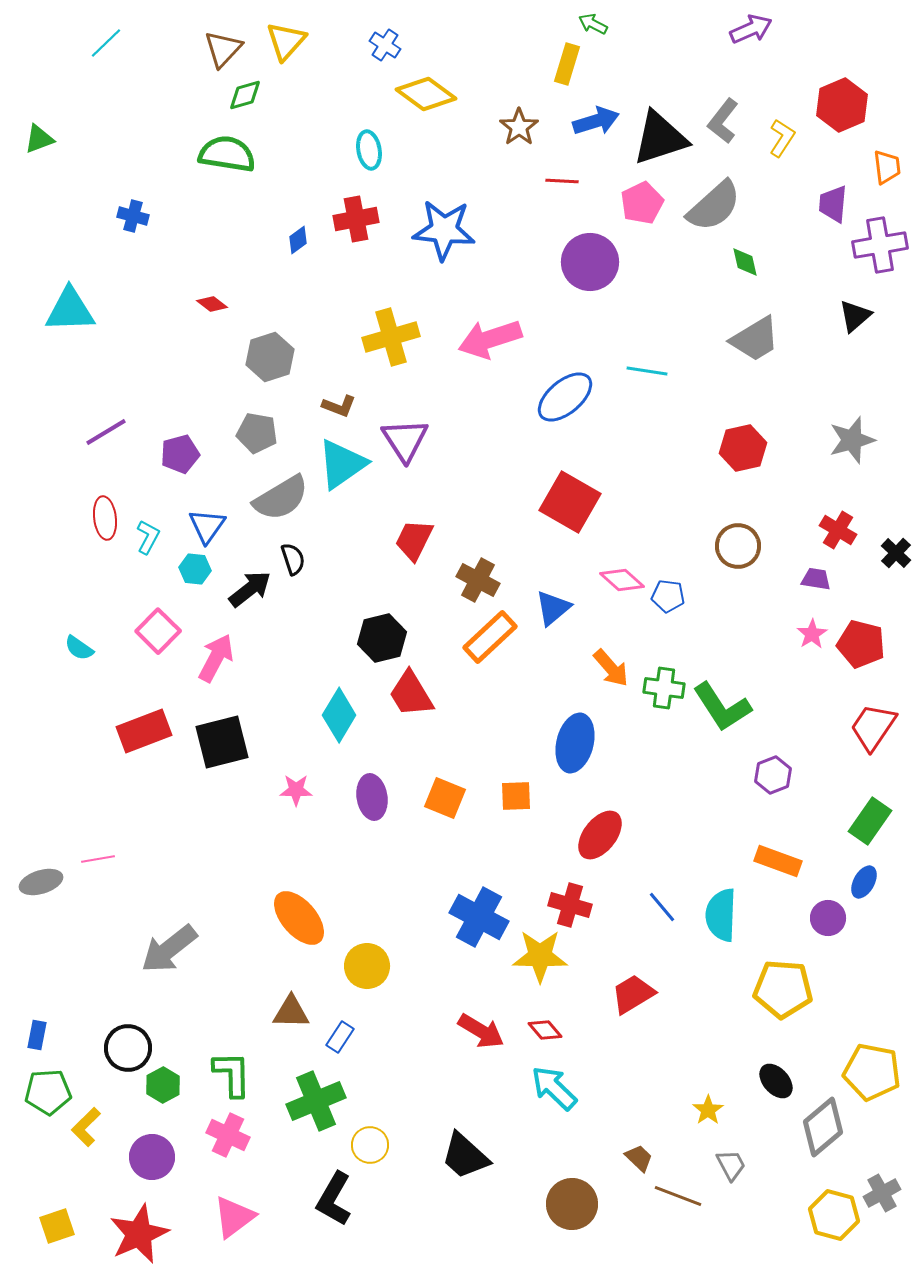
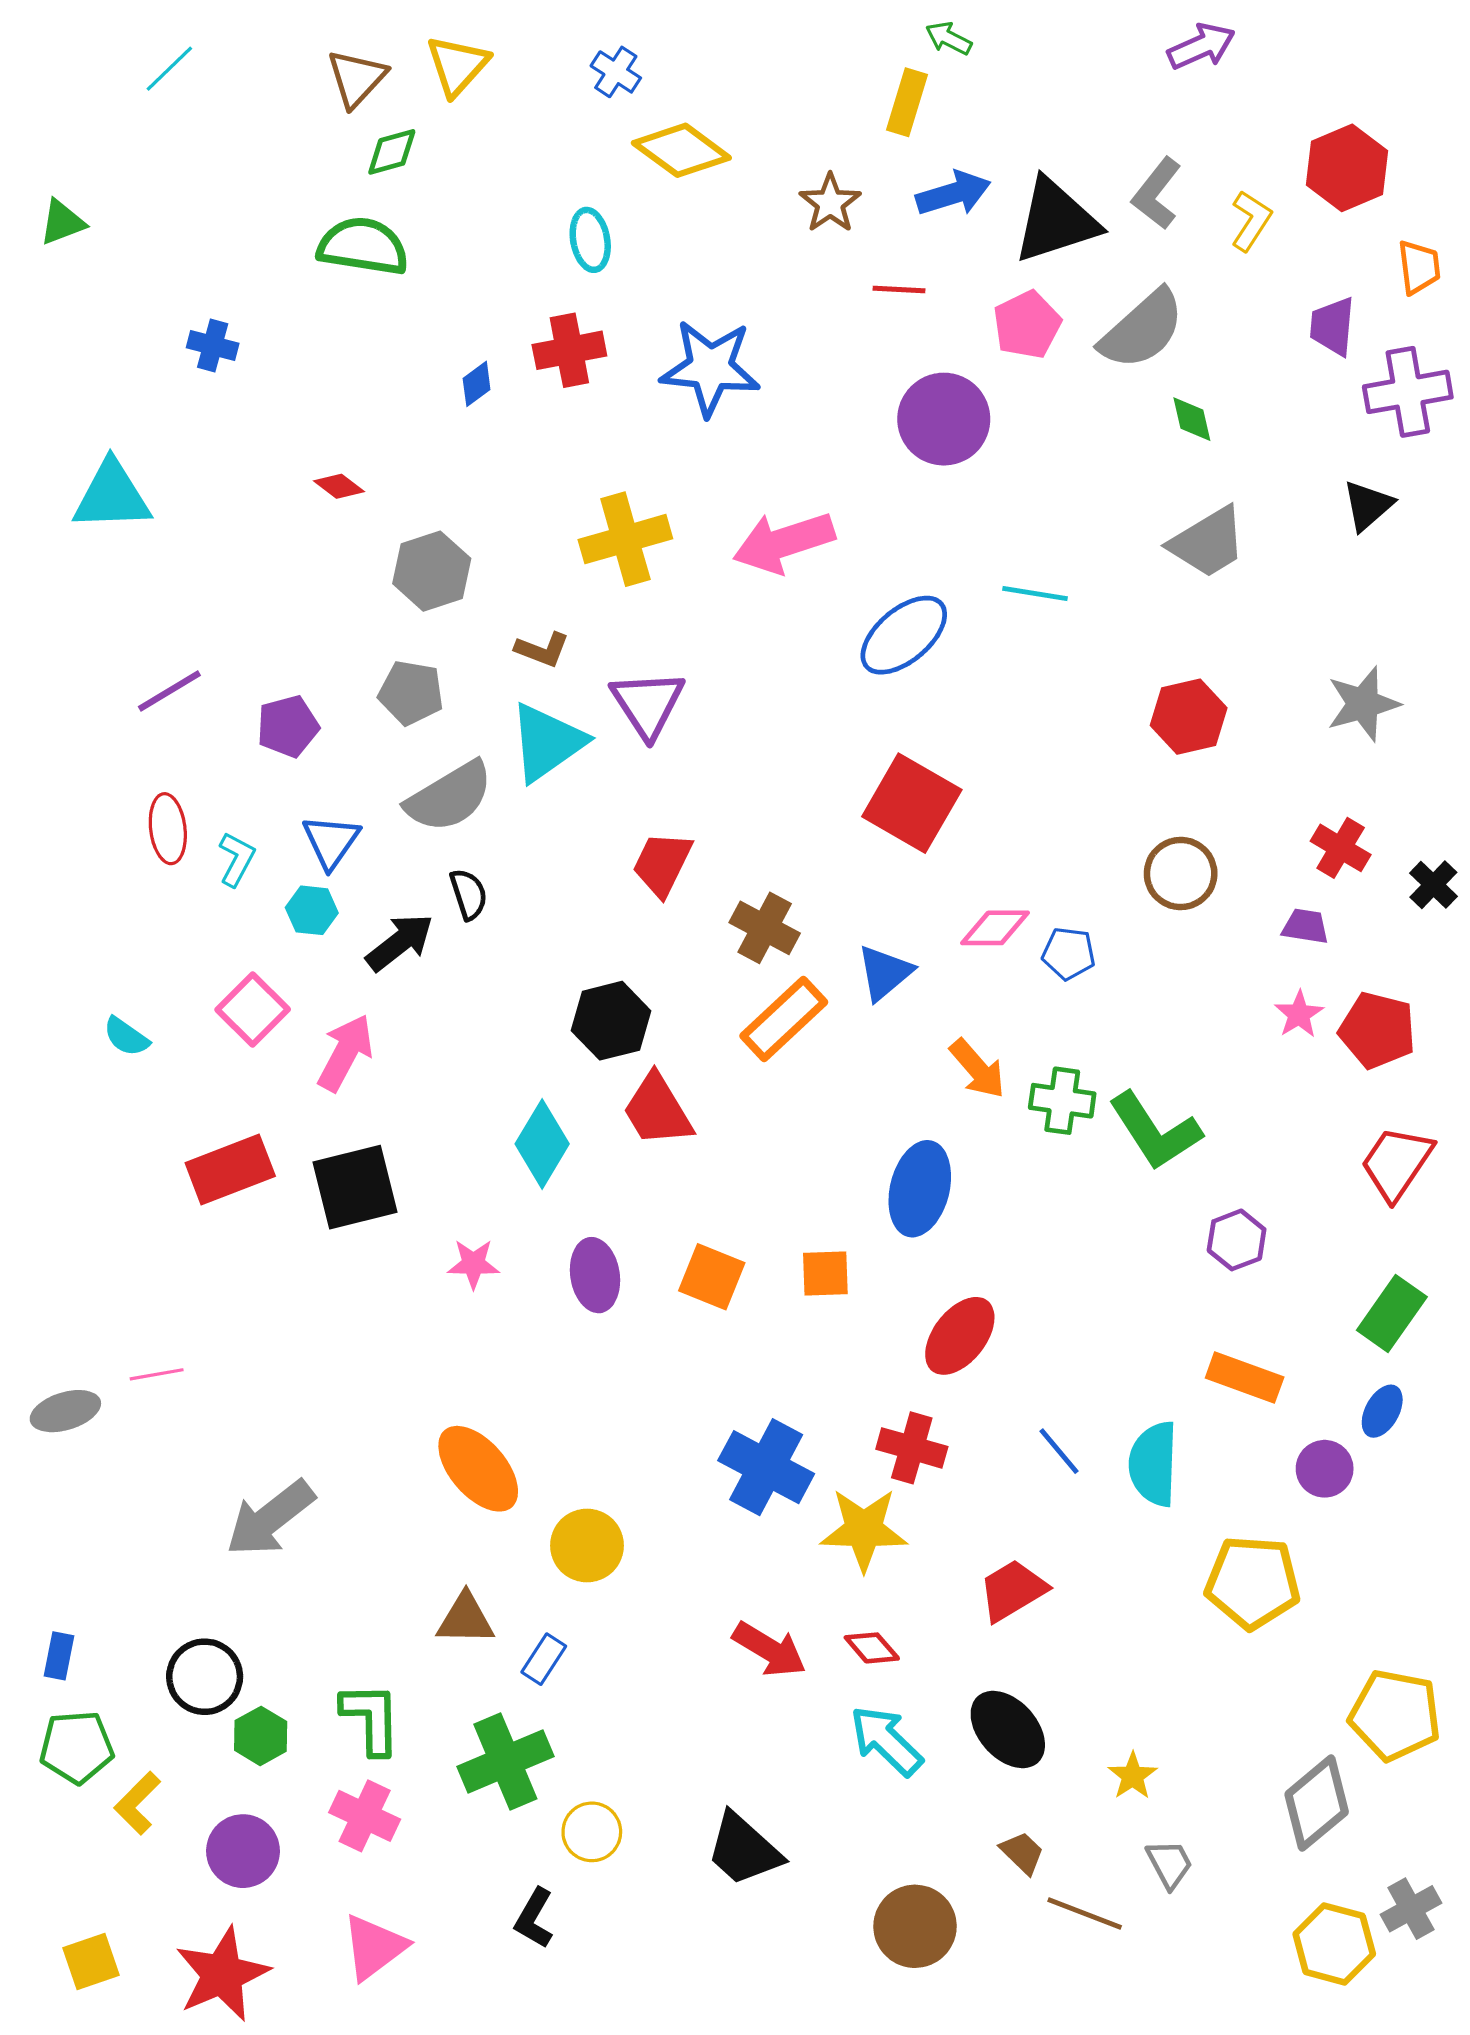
pink diamond: (622, 580) -> (995, 928), turned -42
black ellipse: (776, 1081) -> (1008, 1730), moved, size x1.4
black L-shape: (334, 1199) -> (534, 1918), size x0.7

